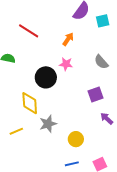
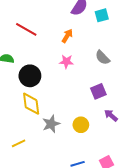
black circle: (46, 77) -> (30, 76), moved
yellow line: (16, 131) -> (19, 143), moved
yellow circle: (76, 139) -> (81, 125), moved

